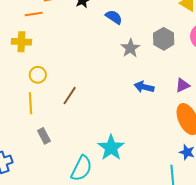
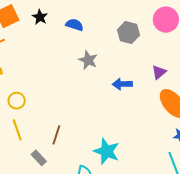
gray star: (130, 48) -> (88, 60), moved
brown line: (70, 96) -> (56, 135), moved

